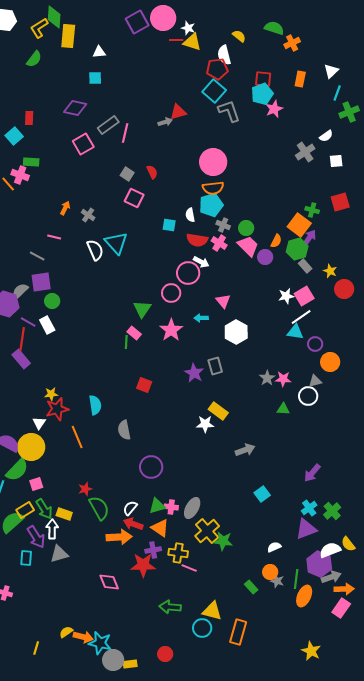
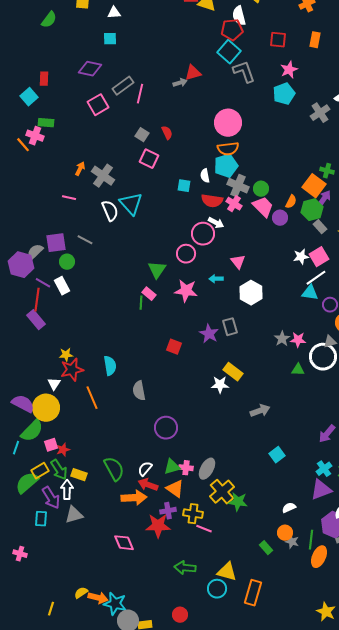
cyan pentagon: (262, 94) -> (284, 94), moved
gray cross: (88, 215) -> (103, 176), size x1.6
gray cross: (223, 225) -> (238, 186), size x1.5
gray line: (37, 256) -> (85, 240), moved
pink star: (171, 330) -> (186, 291), turned -30
red square: (144, 385) -> (174, 347), moved
white circle: (308, 396) -> (323, 357), size x1.4
red star: (85, 489) -> (63, 450), moved

